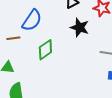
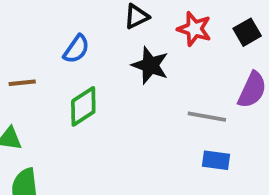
blue semicircle: (32, 20) -> (76, 49), moved, size x0.7

